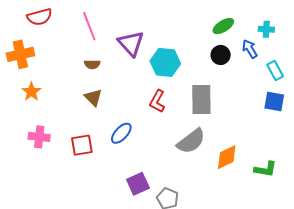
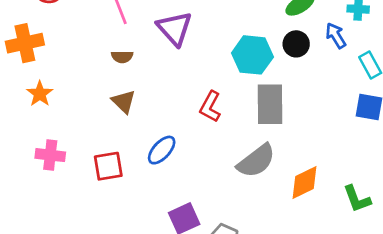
cyan hexagon: (165, 62) -> (252, 55), moved
green L-shape: (265, 169) -> (357, 199), turned 60

